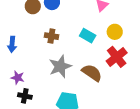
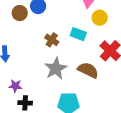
yellow circle: (115, 32) -> (100, 18), moved
brown cross: (51, 36) -> (52, 40), moved, turned 32

